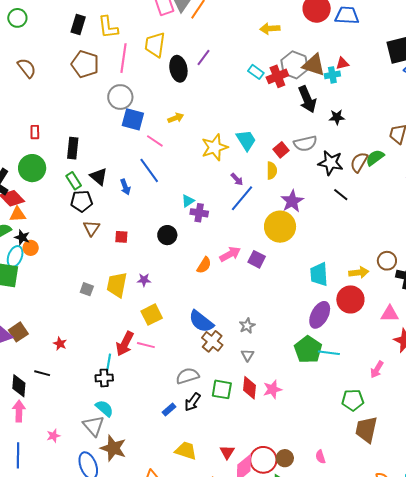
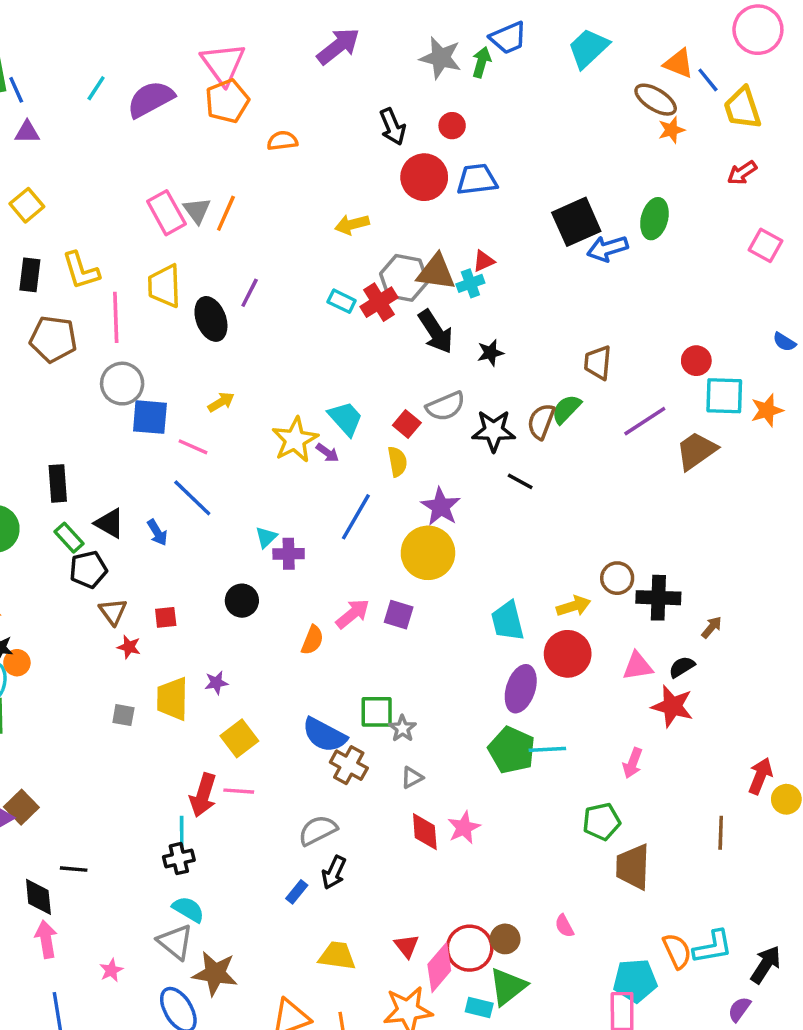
purple arrow: (237, 179) -> (327, 453), moved
red star: (60, 344) -> (129, 647), moved
gray triangle: (248, 355) -> (412, 778), turned 40
green square: (222, 389) -> (377, 712), moved

